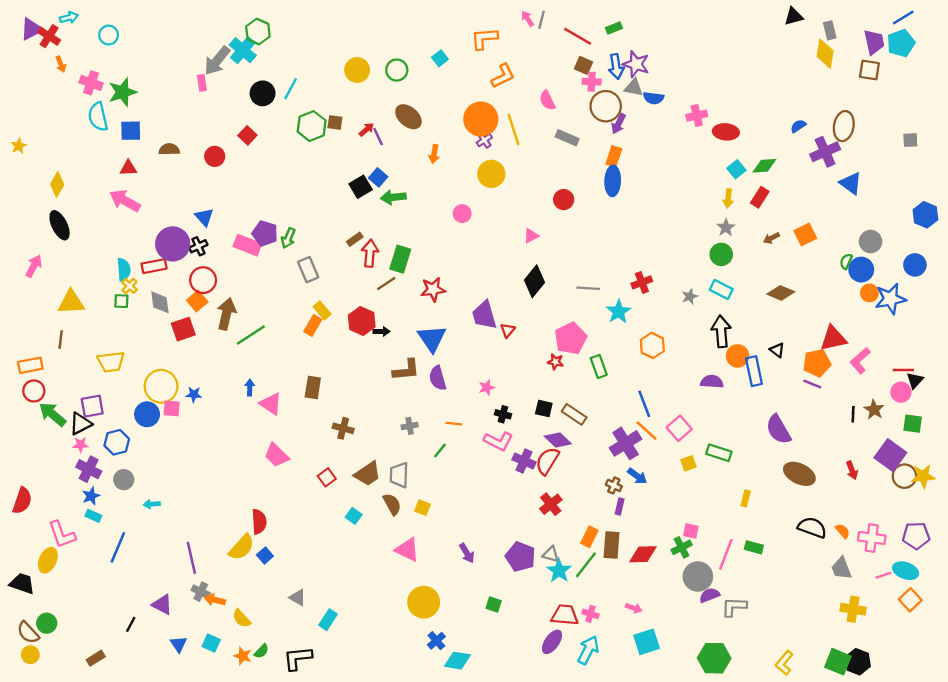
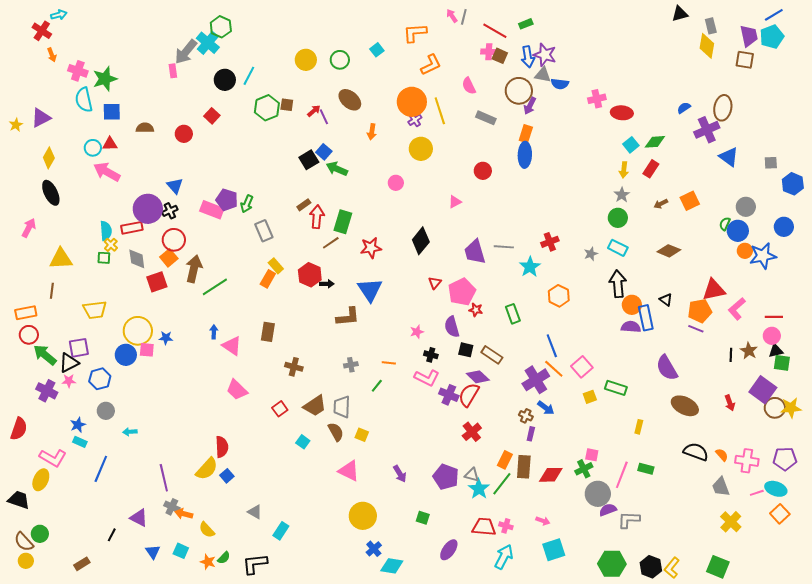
purple triangle: (32, 29) -> (41, 118), moved
cyan circle: (109, 35) -> (93, 148), moved
pink cross: (592, 82) -> (489, 52), moved
gray square: (910, 140) -> (771, 163), moved
green arrow: (393, 197) -> (337, 169), turned 30
black diamond: (534, 281) -> (421, 241), moved
purple trapezoid: (484, 315) -> (475, 252), moved
pink pentagon: (571, 338) -> (462, 292), moved
purple semicircle: (438, 378) -> (452, 327), moved
black triangle: (915, 380) -> (776, 351), moved, turned 35
purple semicircle: (712, 382) -> (631, 327), moved
purple cross: (89, 469) -> (47, 391), moved
pink L-shape: (62, 534) -> (53, 458), turned -40
yellow cross: (853, 609) -> (731, 522), turned 35
purple ellipse: (552, 642) -> (449, 550), moved
black hexagon: (858, 662) -> (651, 567), moved

